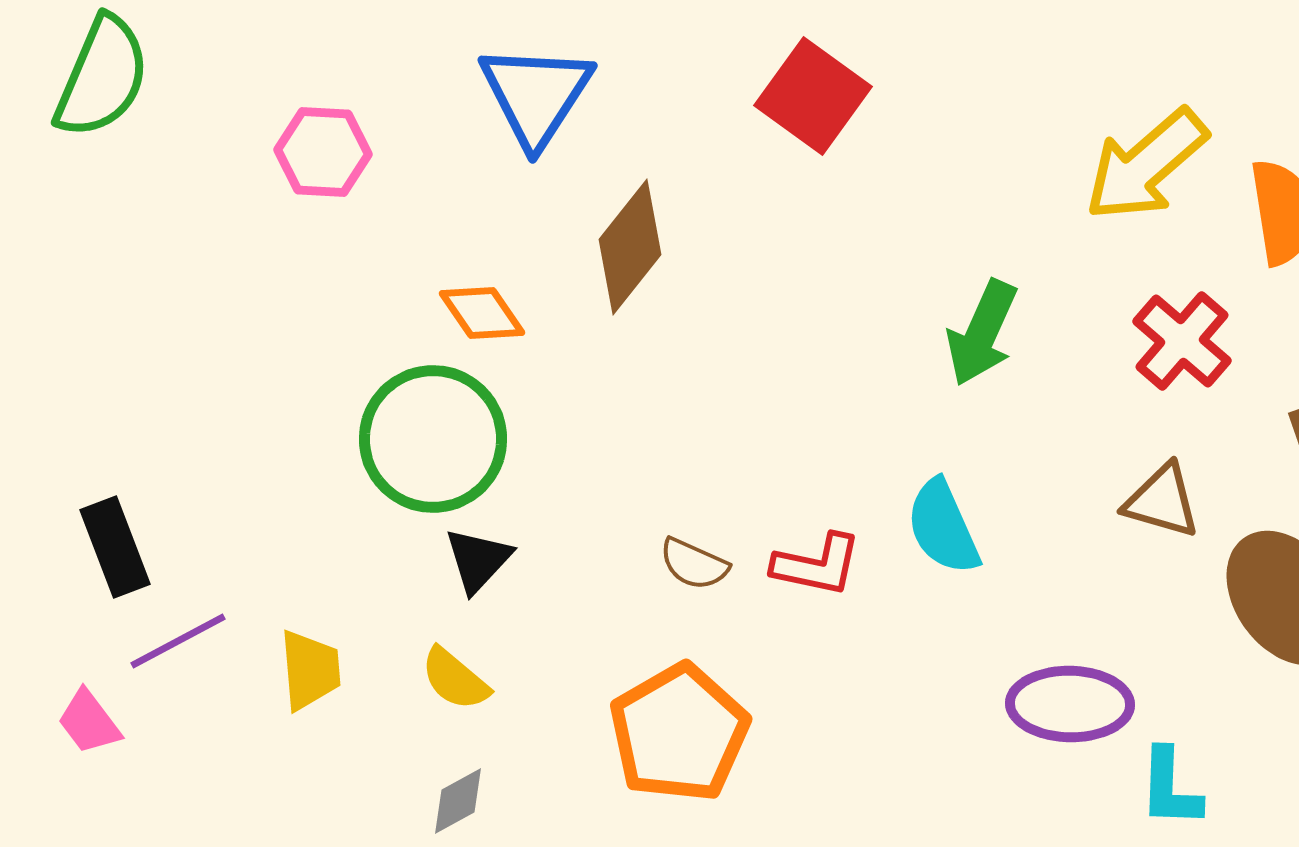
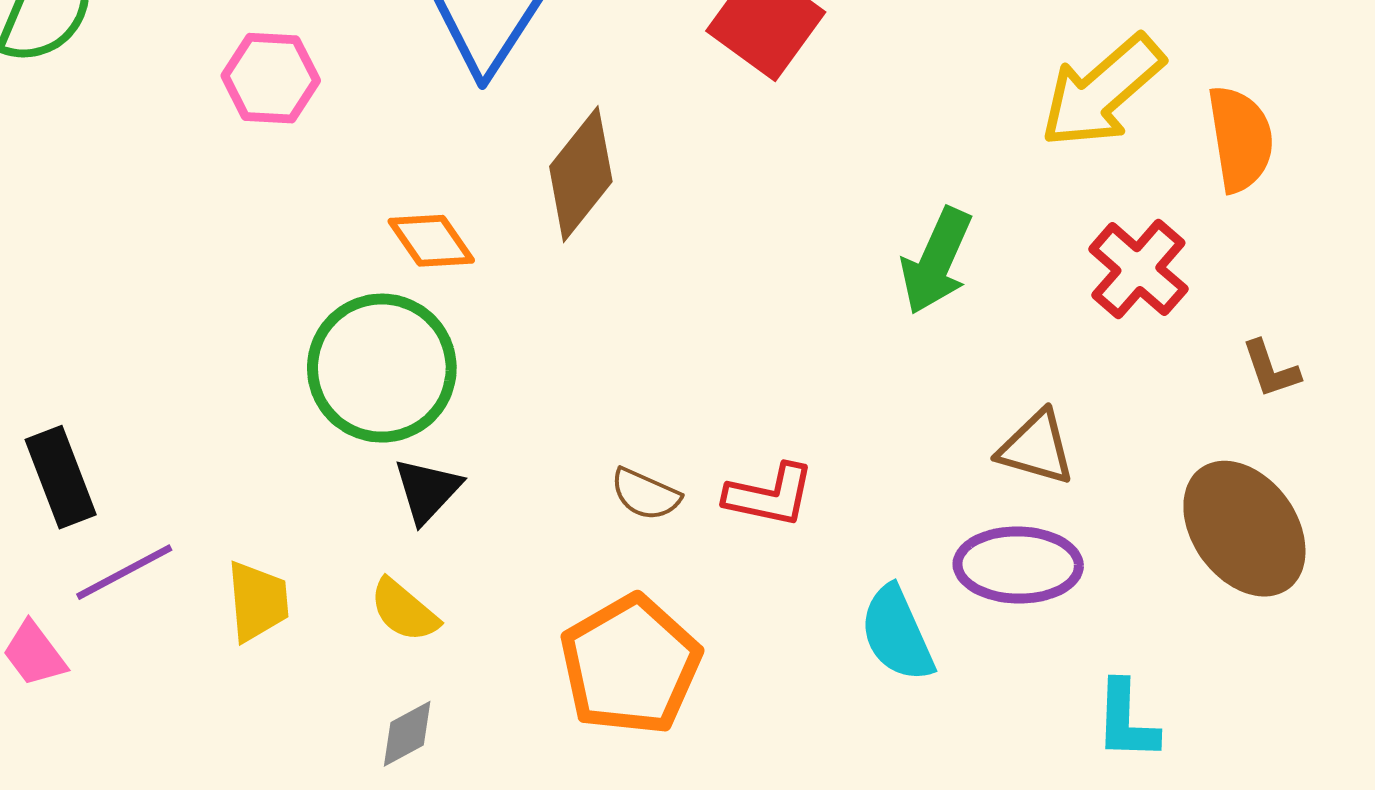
brown triangle: (1162, 501) -> (1036, 448), moved
cyan semicircle: (943, 527) -> (897, 634), moved
purple ellipse: (1070, 704) -> (1018, 565), moved

